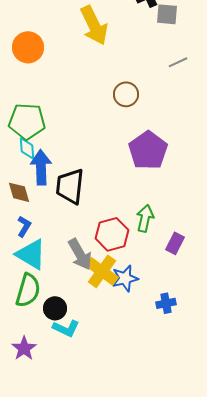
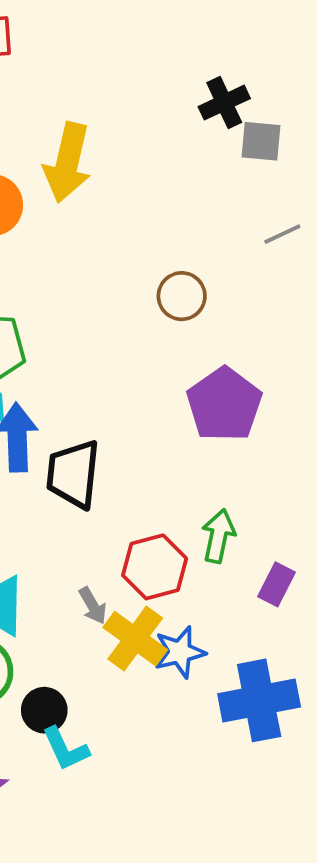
yellow arrow: (94, 25) -> (67, 163), moved, turned 39
gray arrow: (80, 254) -> (93, 606), size x0.6
blue cross: (166, 303) -> (259, 700), size x2.0
cyan L-shape: (66, 328) -> (66, 749), turned 40

